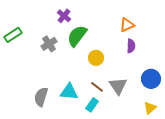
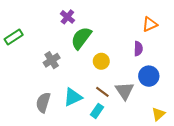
orange triangle: (127, 25) -> (150, 24), moved
gray cross: (49, 44) -> (52, 60), moved
blue circle: (151, 79) -> (149, 76), moved
cyan triangle: (69, 92) -> (73, 97), turned -30

